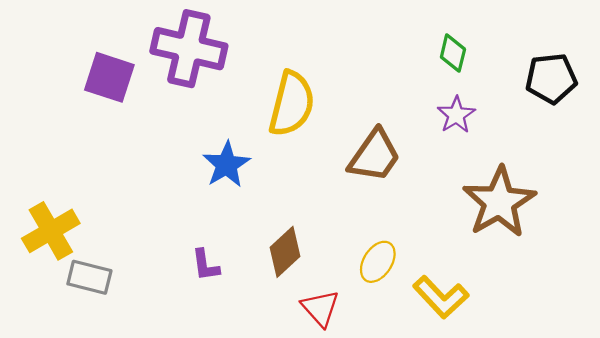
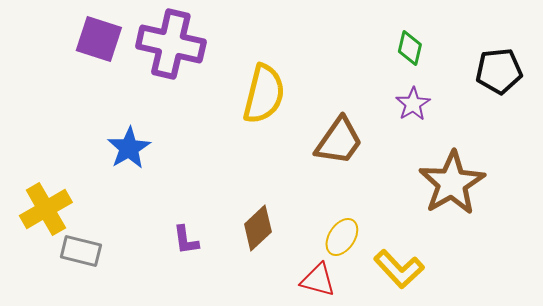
purple square: (109, 77) -> (99, 39), moved
blue star: (226, 165) -> (129, 148), moved
red triangle: (320, 308) -> (318, 280), moved, turned -33

